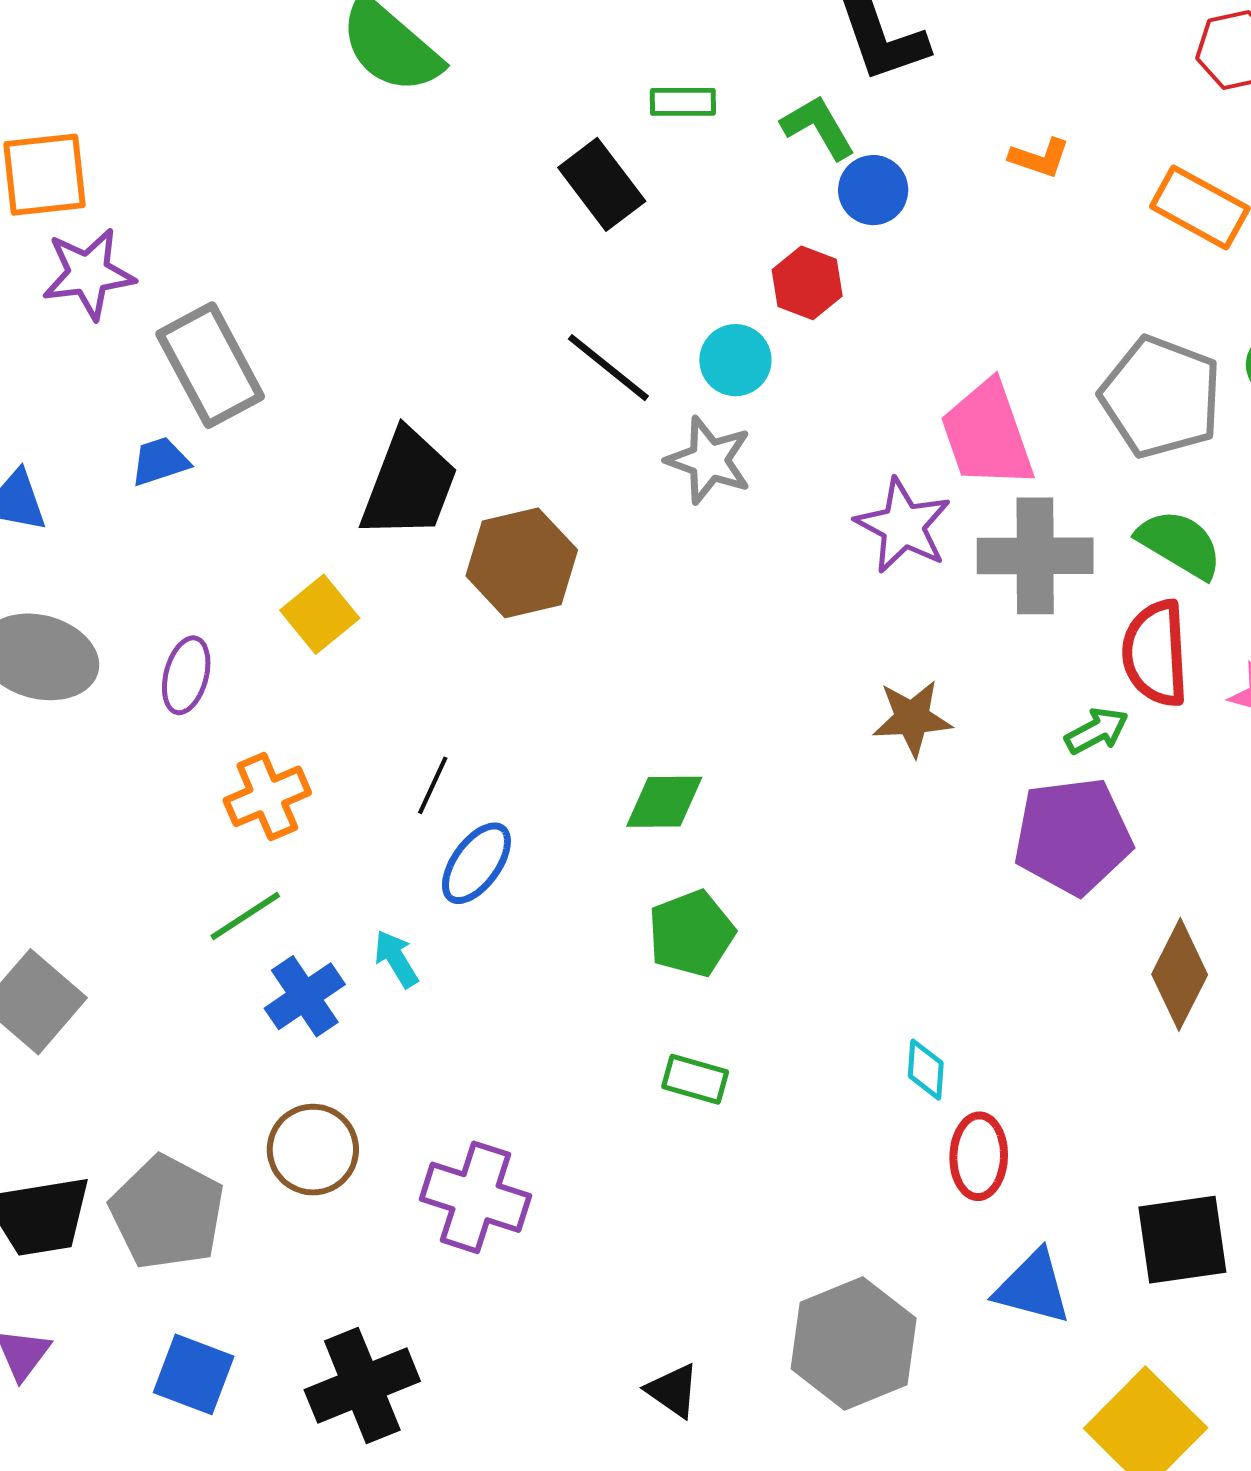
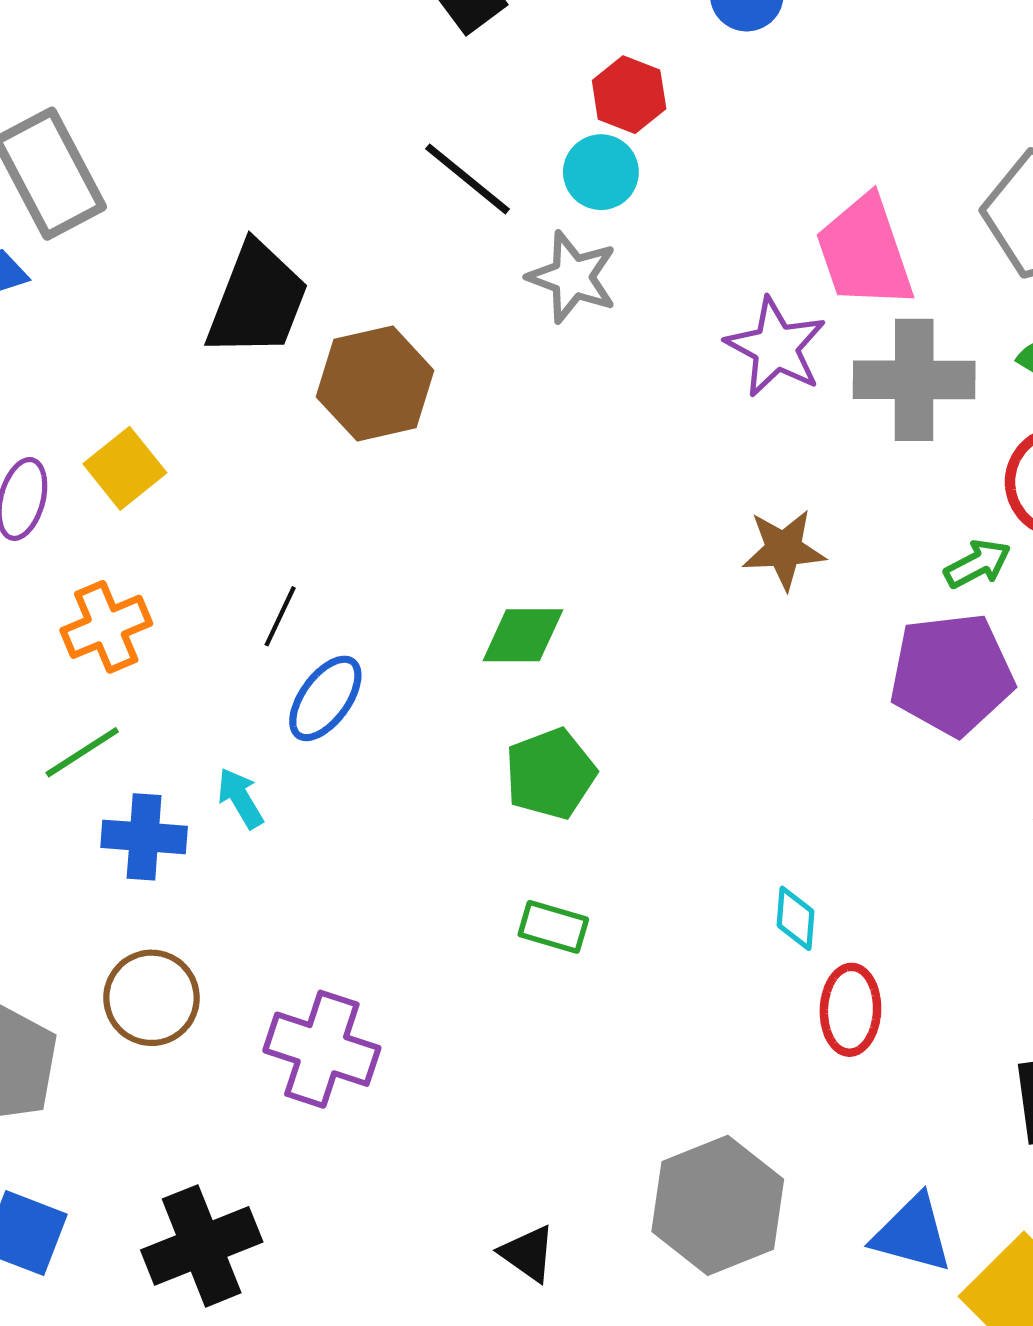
red hexagon: (807, 283) -> (629, 95), moved
yellow square: (320, 614) -> (125, 468), moved
blue cross: (305, 996) -> (144, 837), turned 38
blue triangle: (1033, 1287) -> (912, 1234), moved

